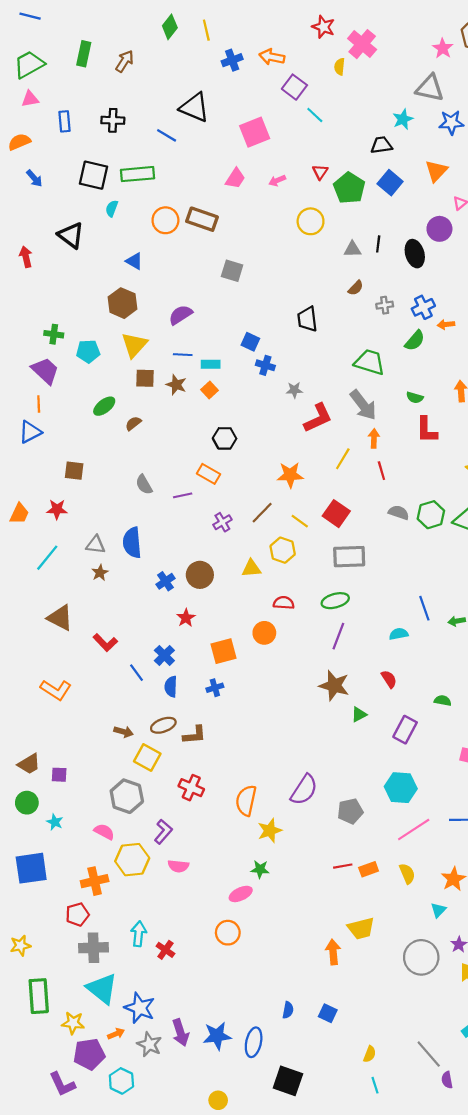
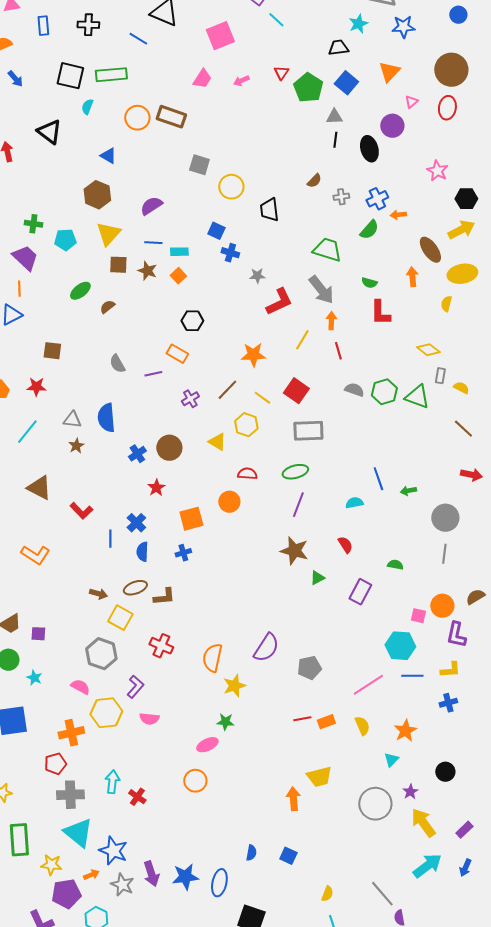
yellow circle: (311, 221) -> (231, 187), moved
gray triangle: (352, 249) -> (334, 117), moved
yellow triangle: (251, 568) -> (217, 442), turned 36
blue line: (136, 673) -> (110, 539), turned 36
cyan hexagon: (401, 788) -> (400, 646), moved

